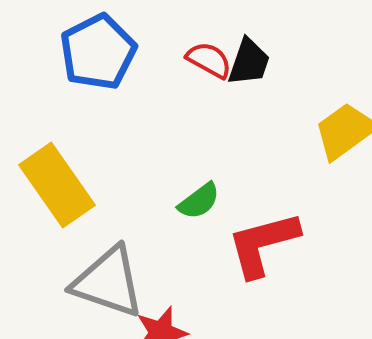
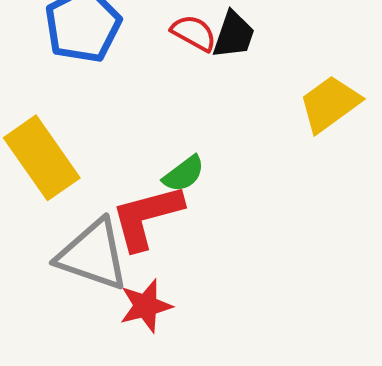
red L-shape: (263, 244) -> (147, 217), moved

